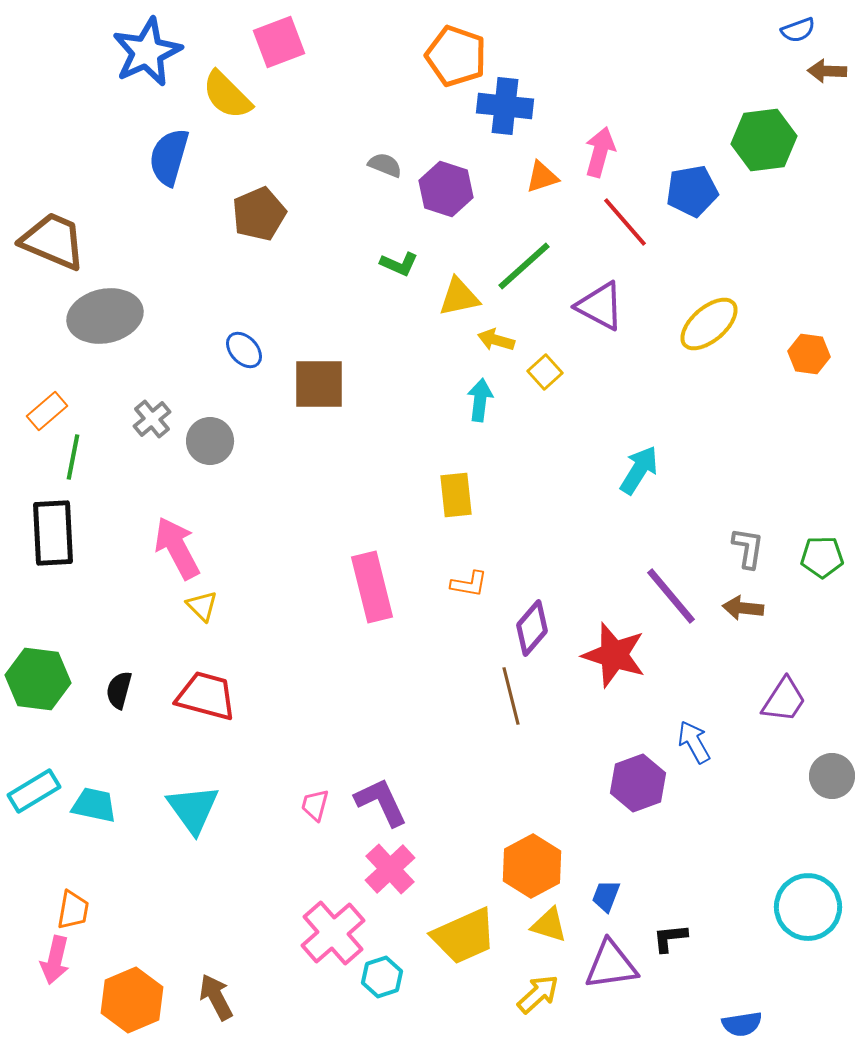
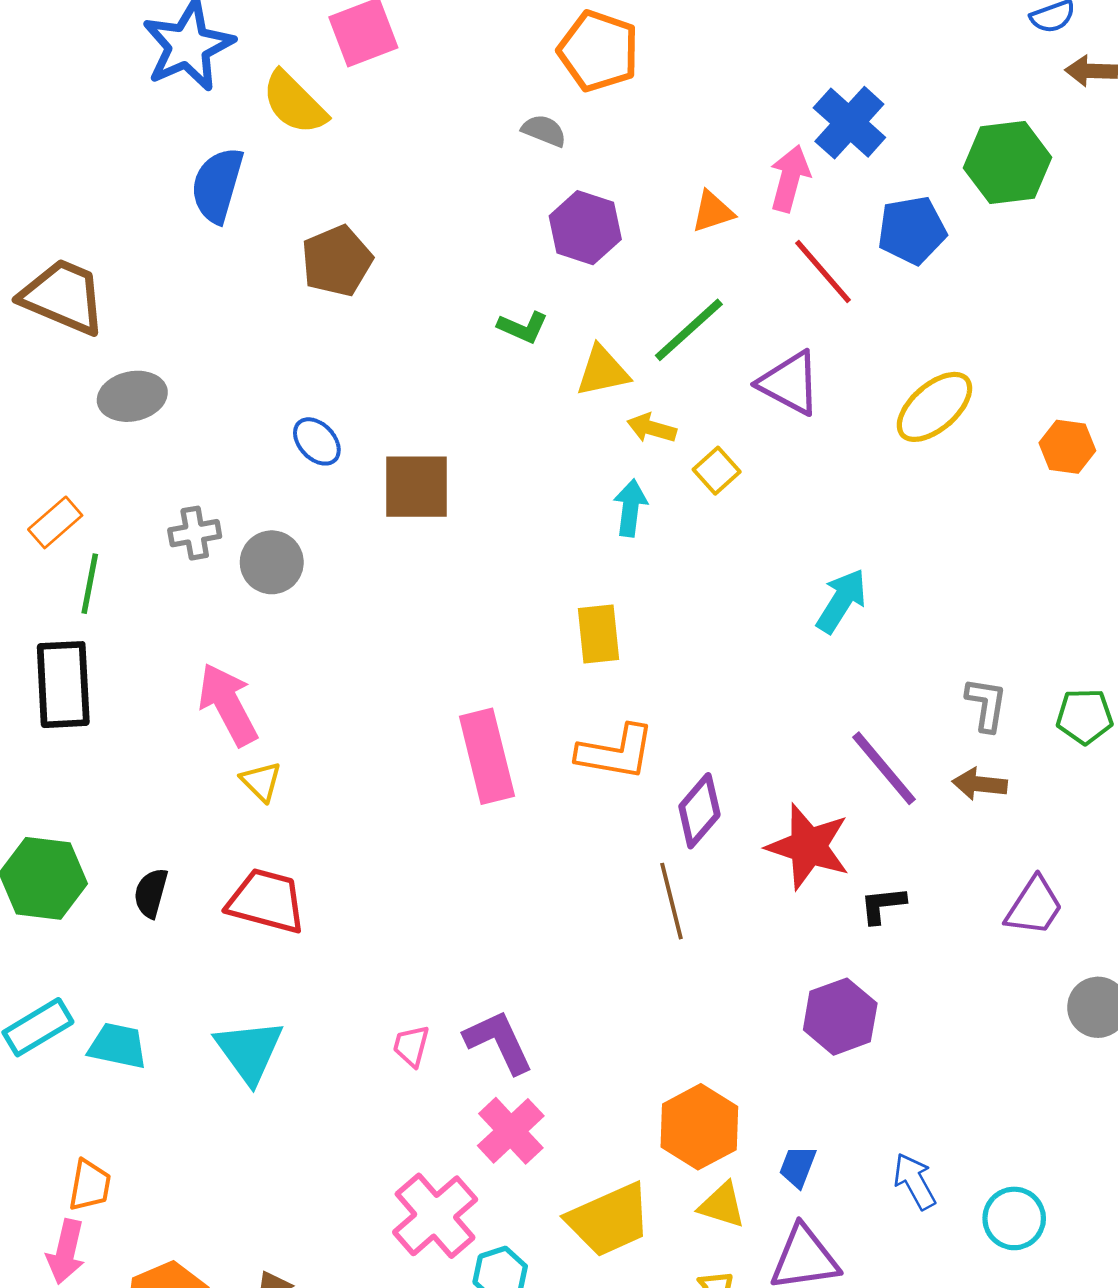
blue cross: (505, 106) -> (849, 123), moved, turned 36
gray semicircle: (385, 165) -> (544, 131), moved
gray ellipse: (105, 316) -> (132, 396), size x0.7
gray cross: (152, 419) -> (195, 533), turned 30
orange L-shape: (469, 584) -> (616, 752), size x1.6
blue arrow: (694, 742) -> (915, 1181), moved
cyan circle: (808, 907) -> (1014, 1218), moved, size x0.7
black L-shape: (670, 938) -> (883, 905), moved

